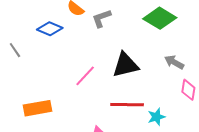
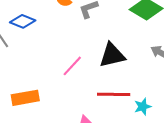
blue diamond: (50, 29) -> (23, 21), moved

